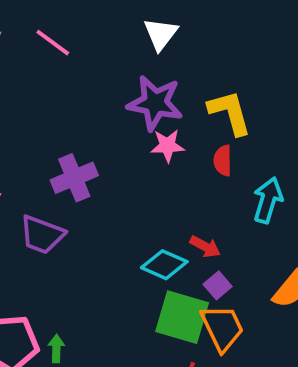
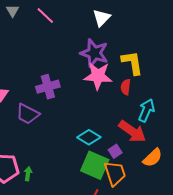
pink star: (167, 146) -> (98, 76), size x1.6
red arrow: (205, 247) -> (132, 131), moved, size x1.8

